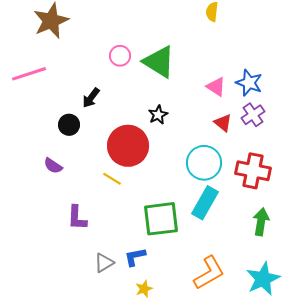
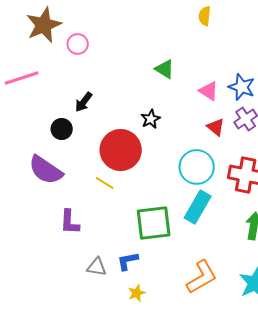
pink circle: (120, 56) -> (78, 44), moved
green triangle: (159, 62) -> (165, 69), moved, size x0.6
purple semicircle: (53, 166) -> (46, 170), size x1.8
gray triangle: (104, 263) -> (97, 267), turned 40

